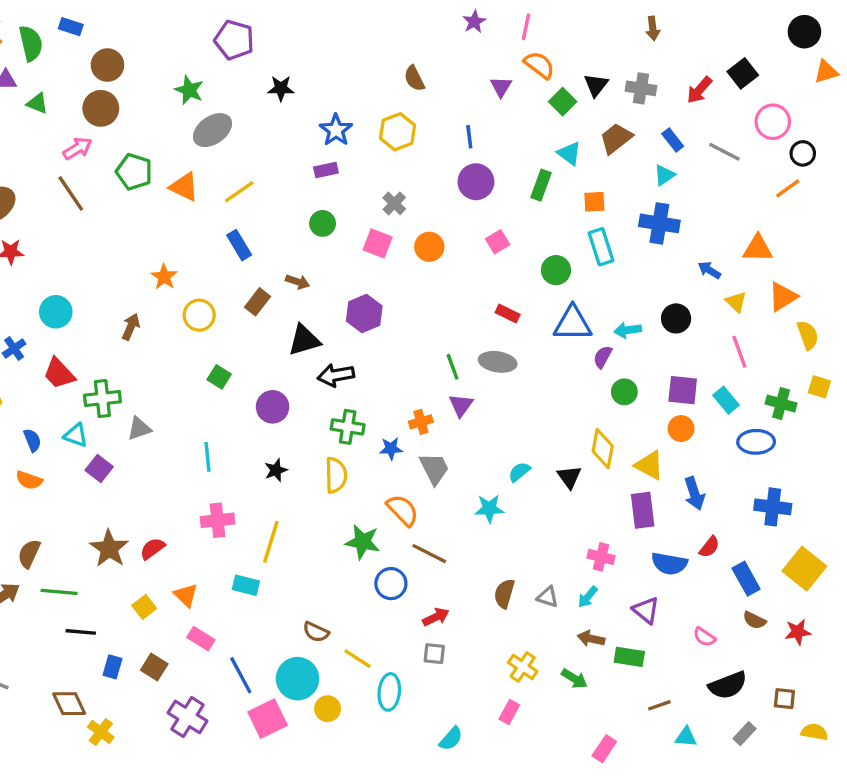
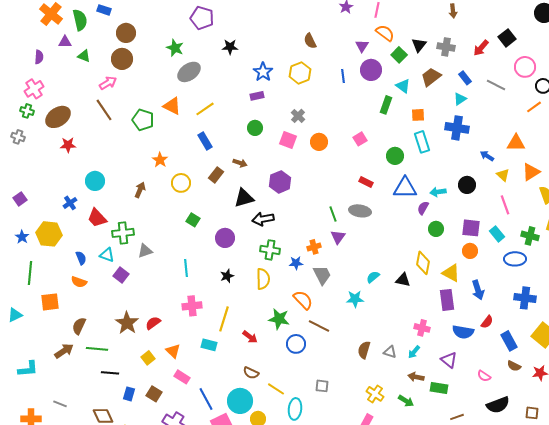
green pentagon: (134, 172) -> (143, 120), moved
purple circle: (476, 182) -> (371, 70), moved
black triangle: (569, 477) -> (403, 280), turned -42
red arrow: (436, 617) -> (250, 337), moved, turned 63

